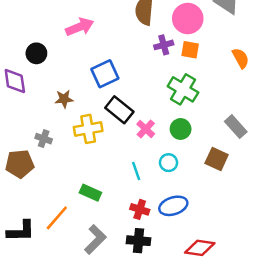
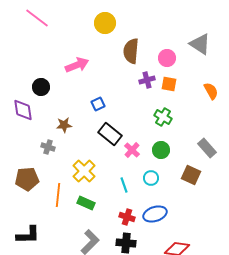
pink circle: (188, 19) -> (167, 58), size x0.7
blue square: (105, 74) -> (98, 104), size x0.6
green cross: (183, 89) -> (163, 117), size x0.7
yellow cross: (88, 129) -> (84, 171), moved, turned -35
gray cross: (44, 139) -> (48, 147), moved
orange line: (57, 218) -> (58, 195), moved, turned -35

